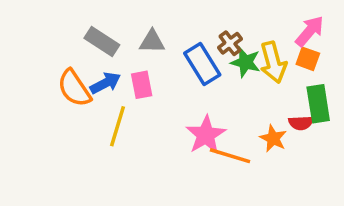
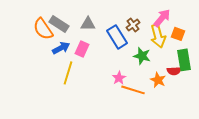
pink arrow: (310, 31) -> (162, 18), moved
green star: (246, 62) -> (142, 56), moved
pink rectangle: (142, 85) -> (82, 49), turned 35
orange semicircle: (74, 88) -> (43, 29), moved
pink star: (206, 135) -> (119, 78), size x0.6

